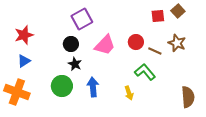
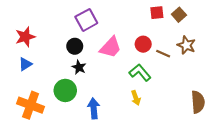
brown square: (178, 11) -> (179, 15), moved
red square: (158, 16) -> (157, 13), moved
green L-shape: (145, 72) -> (140, 73), moved
blue arrow: (93, 87) -> (94, 108), moved
orange cross: (17, 92) -> (31, 105), moved

